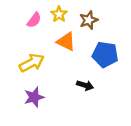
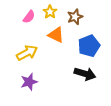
blue pentagon: (105, 54) -> (89, 46), turned -30
black arrow: (85, 85) -> (85, 74), moved, size x1.5

